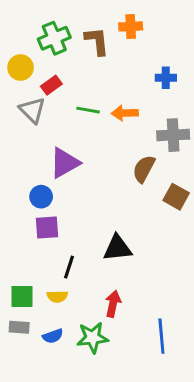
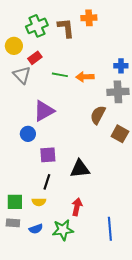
blue cross: (166, 78) -> (121, 66), moved
purple square: (47, 227) -> (48, 155), moved

